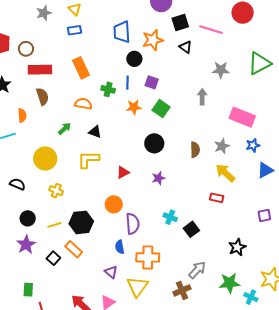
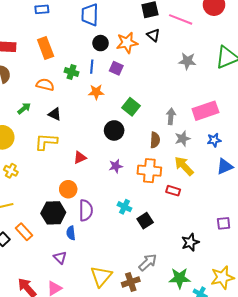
orange star: (153, 40) -> (127, 43), moved
gray arrow: (202, 97) -> (171, 116), moved
green square: (161, 109) -> (131, 107), moved
pink rectangle: (242, 117) -> (205, 111), turned -45
purple square: (264, 216) -> (224, 223), moved
black hexagon: (81, 222) -> (53, 213), moved
orange cross: (148, 257) -> (149, 171), moved
yellow triangle: (137, 287) -> (101, 276), moved

